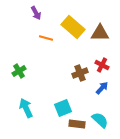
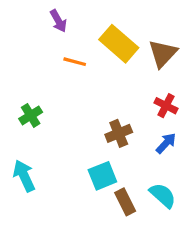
brown triangle: (100, 33) -> (163, 53), turned -48
brown cross: (80, 73) -> (119, 133), moved
cyan arrow: (26, 108) -> (24, 176), moved
brown rectangle: (77, 124) -> (125, 202), turned 56

